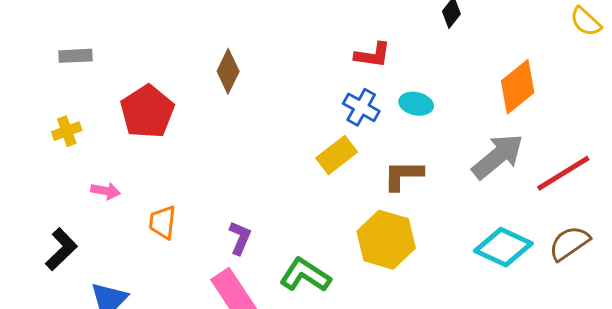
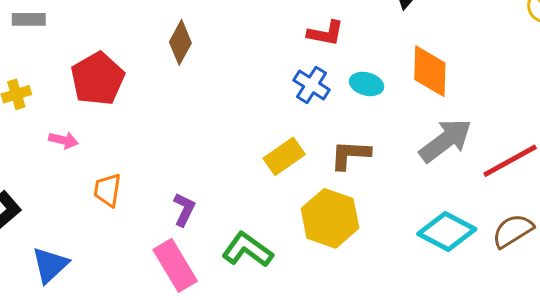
orange diamond: (518, 87) -> (430, 71), moved, turned -52
yellow rectangle: (337, 155) -> (284, 156), moved
pink arrow: (106, 191) -> (63, 140), moved

